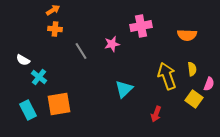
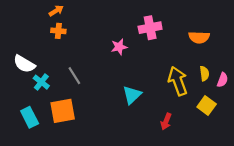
gray line: (81, 51) -> (74, 76), moved
white semicircle: (23, 60) -> (24, 64), size x1.5
pink semicircle: (209, 84) -> (223, 80), moved

